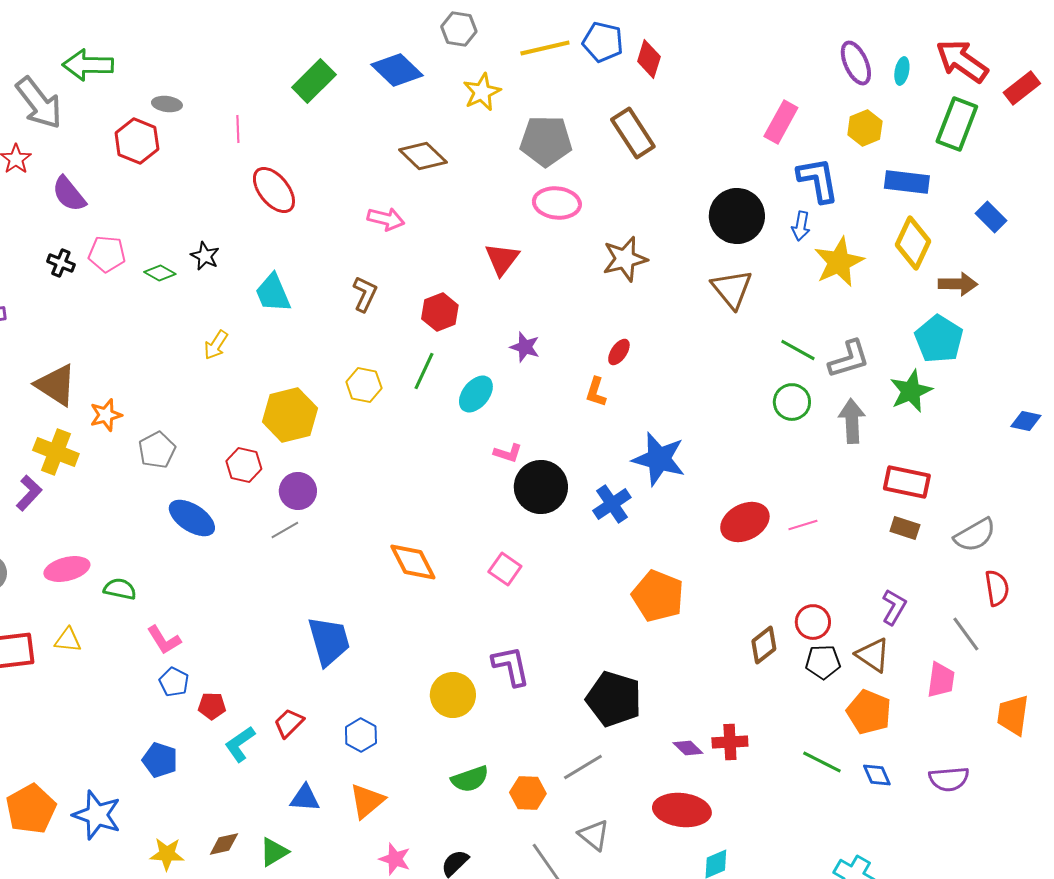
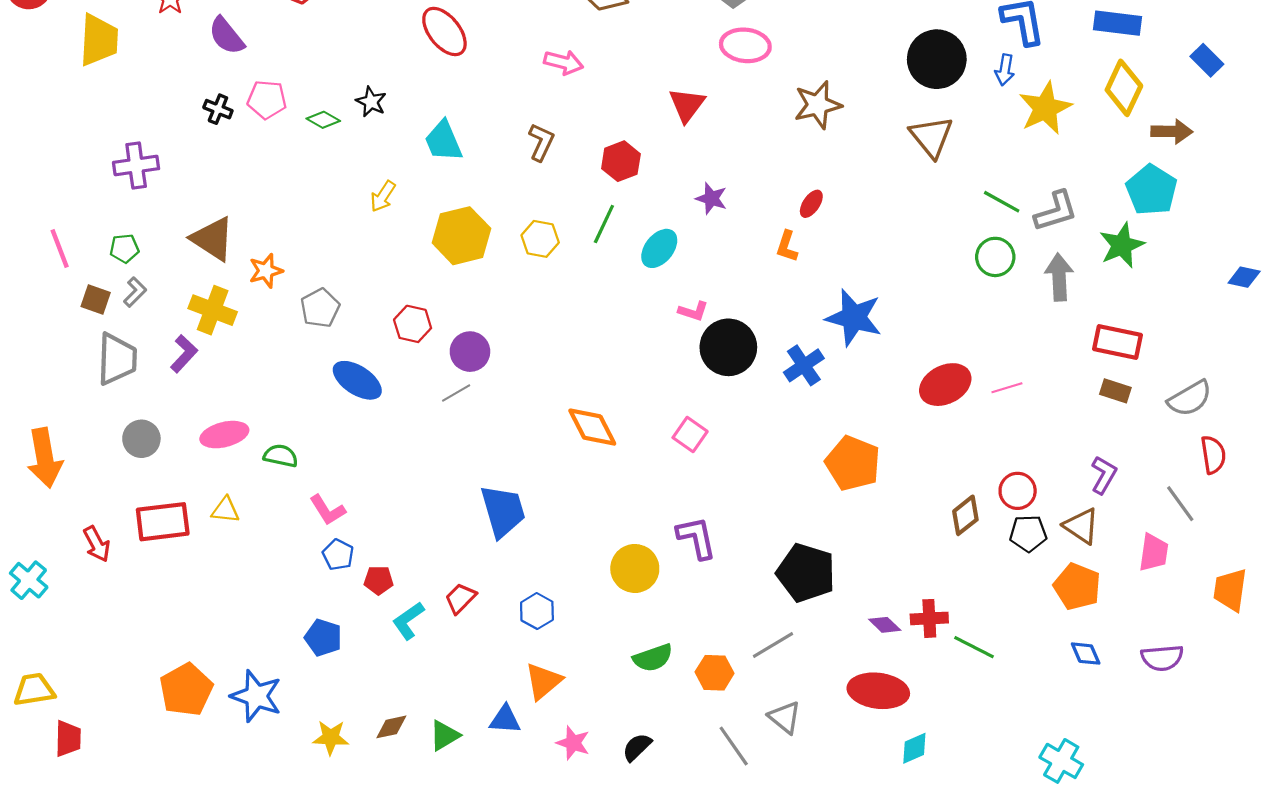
yellow hexagon: (290, 415) -> (461, 236), moved
green line: (822, 762) -> (974, 647), moved
blue triangle: (305, 798) -> (505, 719), moved

